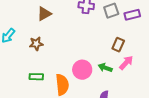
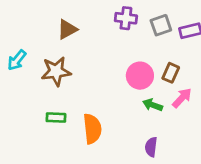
brown star: (36, 44) -> (56, 71), size x1.5
pink circle: (82, 70) -> (140, 76), moved

